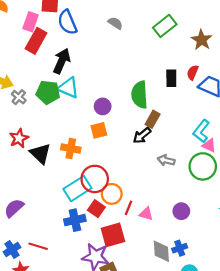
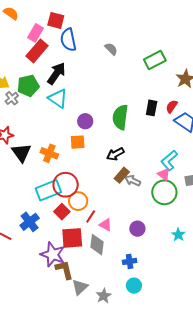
green pentagon: (48, 92) -> (28, 86), moved, turned -30
brown rectangle: (153, 119) -> (122, 175), moved
pink triangle: (209, 145) -> (164, 174), moved
blue cross: (75, 220) -> (30, 222), moved, turned -36
gray diamond: (161, 251) -> (97, 245), moved

